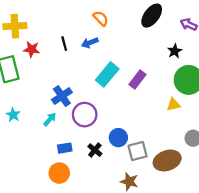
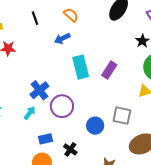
black line: (64, 44) -> (35, 18), moved
cyan rectangle: (107, 74) -> (81, 67), turned -50
black cross: (95, 150) -> (70, 149), moved
gray square: (138, 151) -> (122, 116), moved, turned 30

